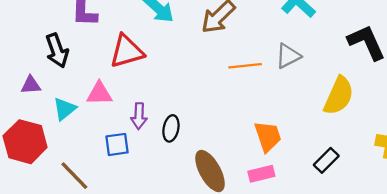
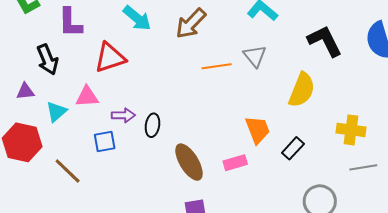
gray triangle: (288, 56) -> (255, 56), turned -40
purple arrow: (139, 116) -> (123, 115), turned -90
orange trapezoid: (268, 136) -> (258, 130), moved

